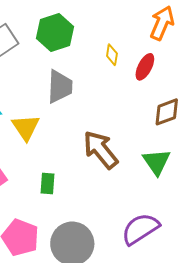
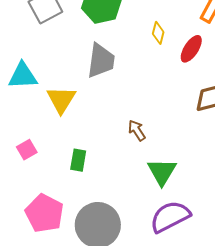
brown arrow: (101, 150) -> (137, 130), size x0.5
green triangle: (157, 162) -> (162, 172), moved

